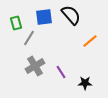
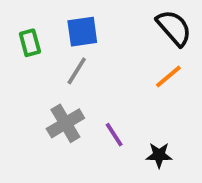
black semicircle: (71, 15) -> (174, 28), moved
gray line: (29, 38) -> (77, 71), moved

